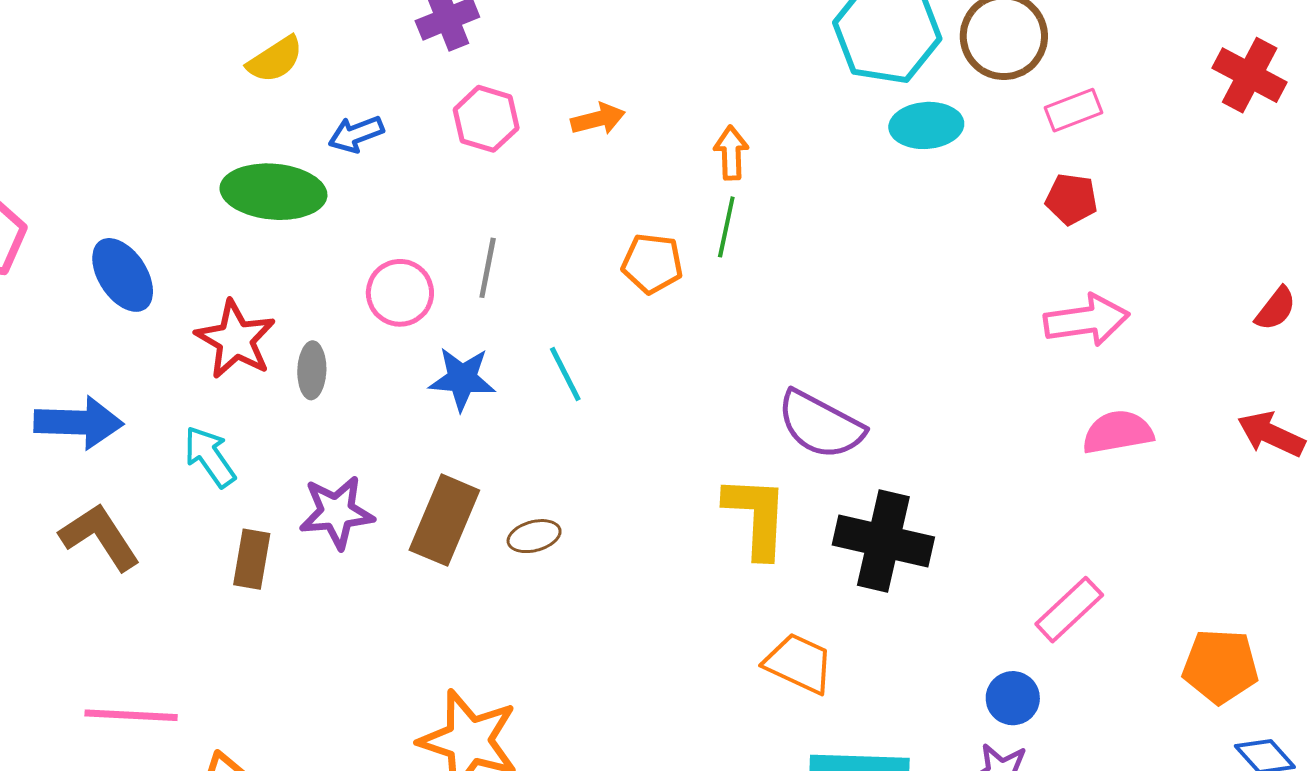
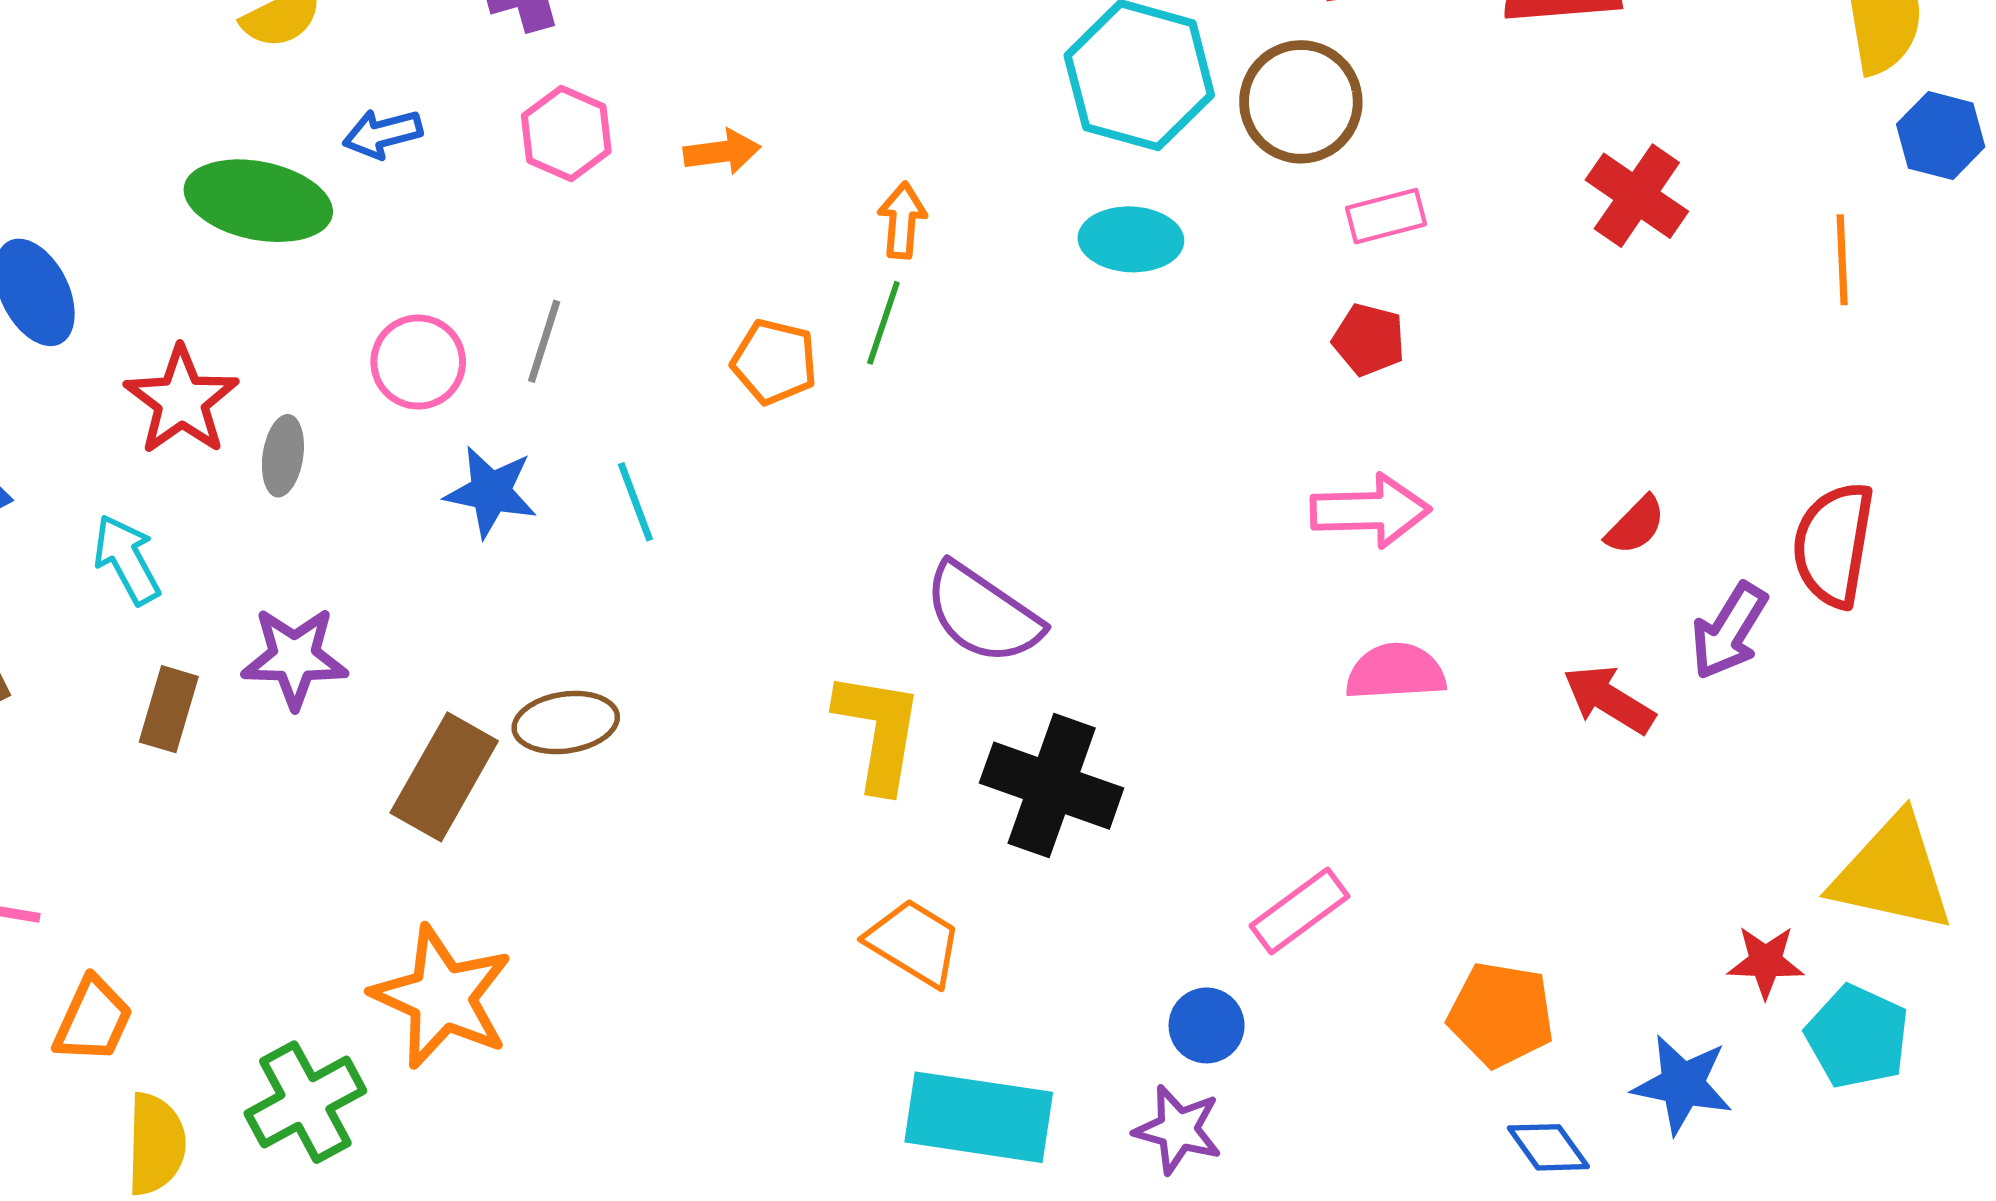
cyan ellipse: (926, 125) -> (1131, 239), moved
brown rectangle: (444, 520) -> (444, 777), moved
brown ellipse: (534, 536) -> (566, 723), size x1.4

